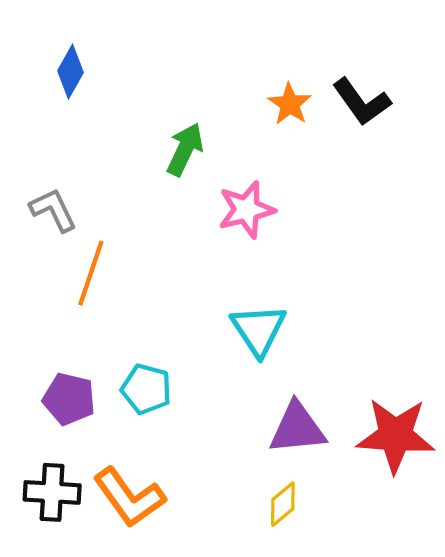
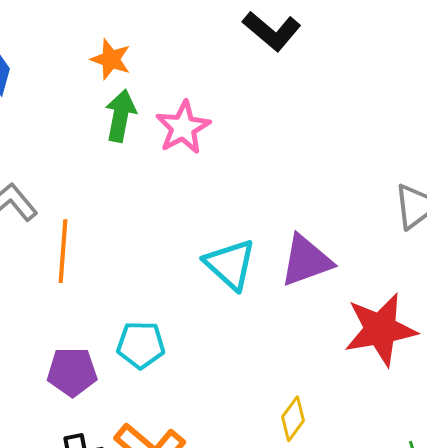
orange star: (290, 104) -> (111, 59), moved
pink star: (246, 210) -> (183, 127), moved
purple triangle: (297, 428) -> (306, 261), moved

